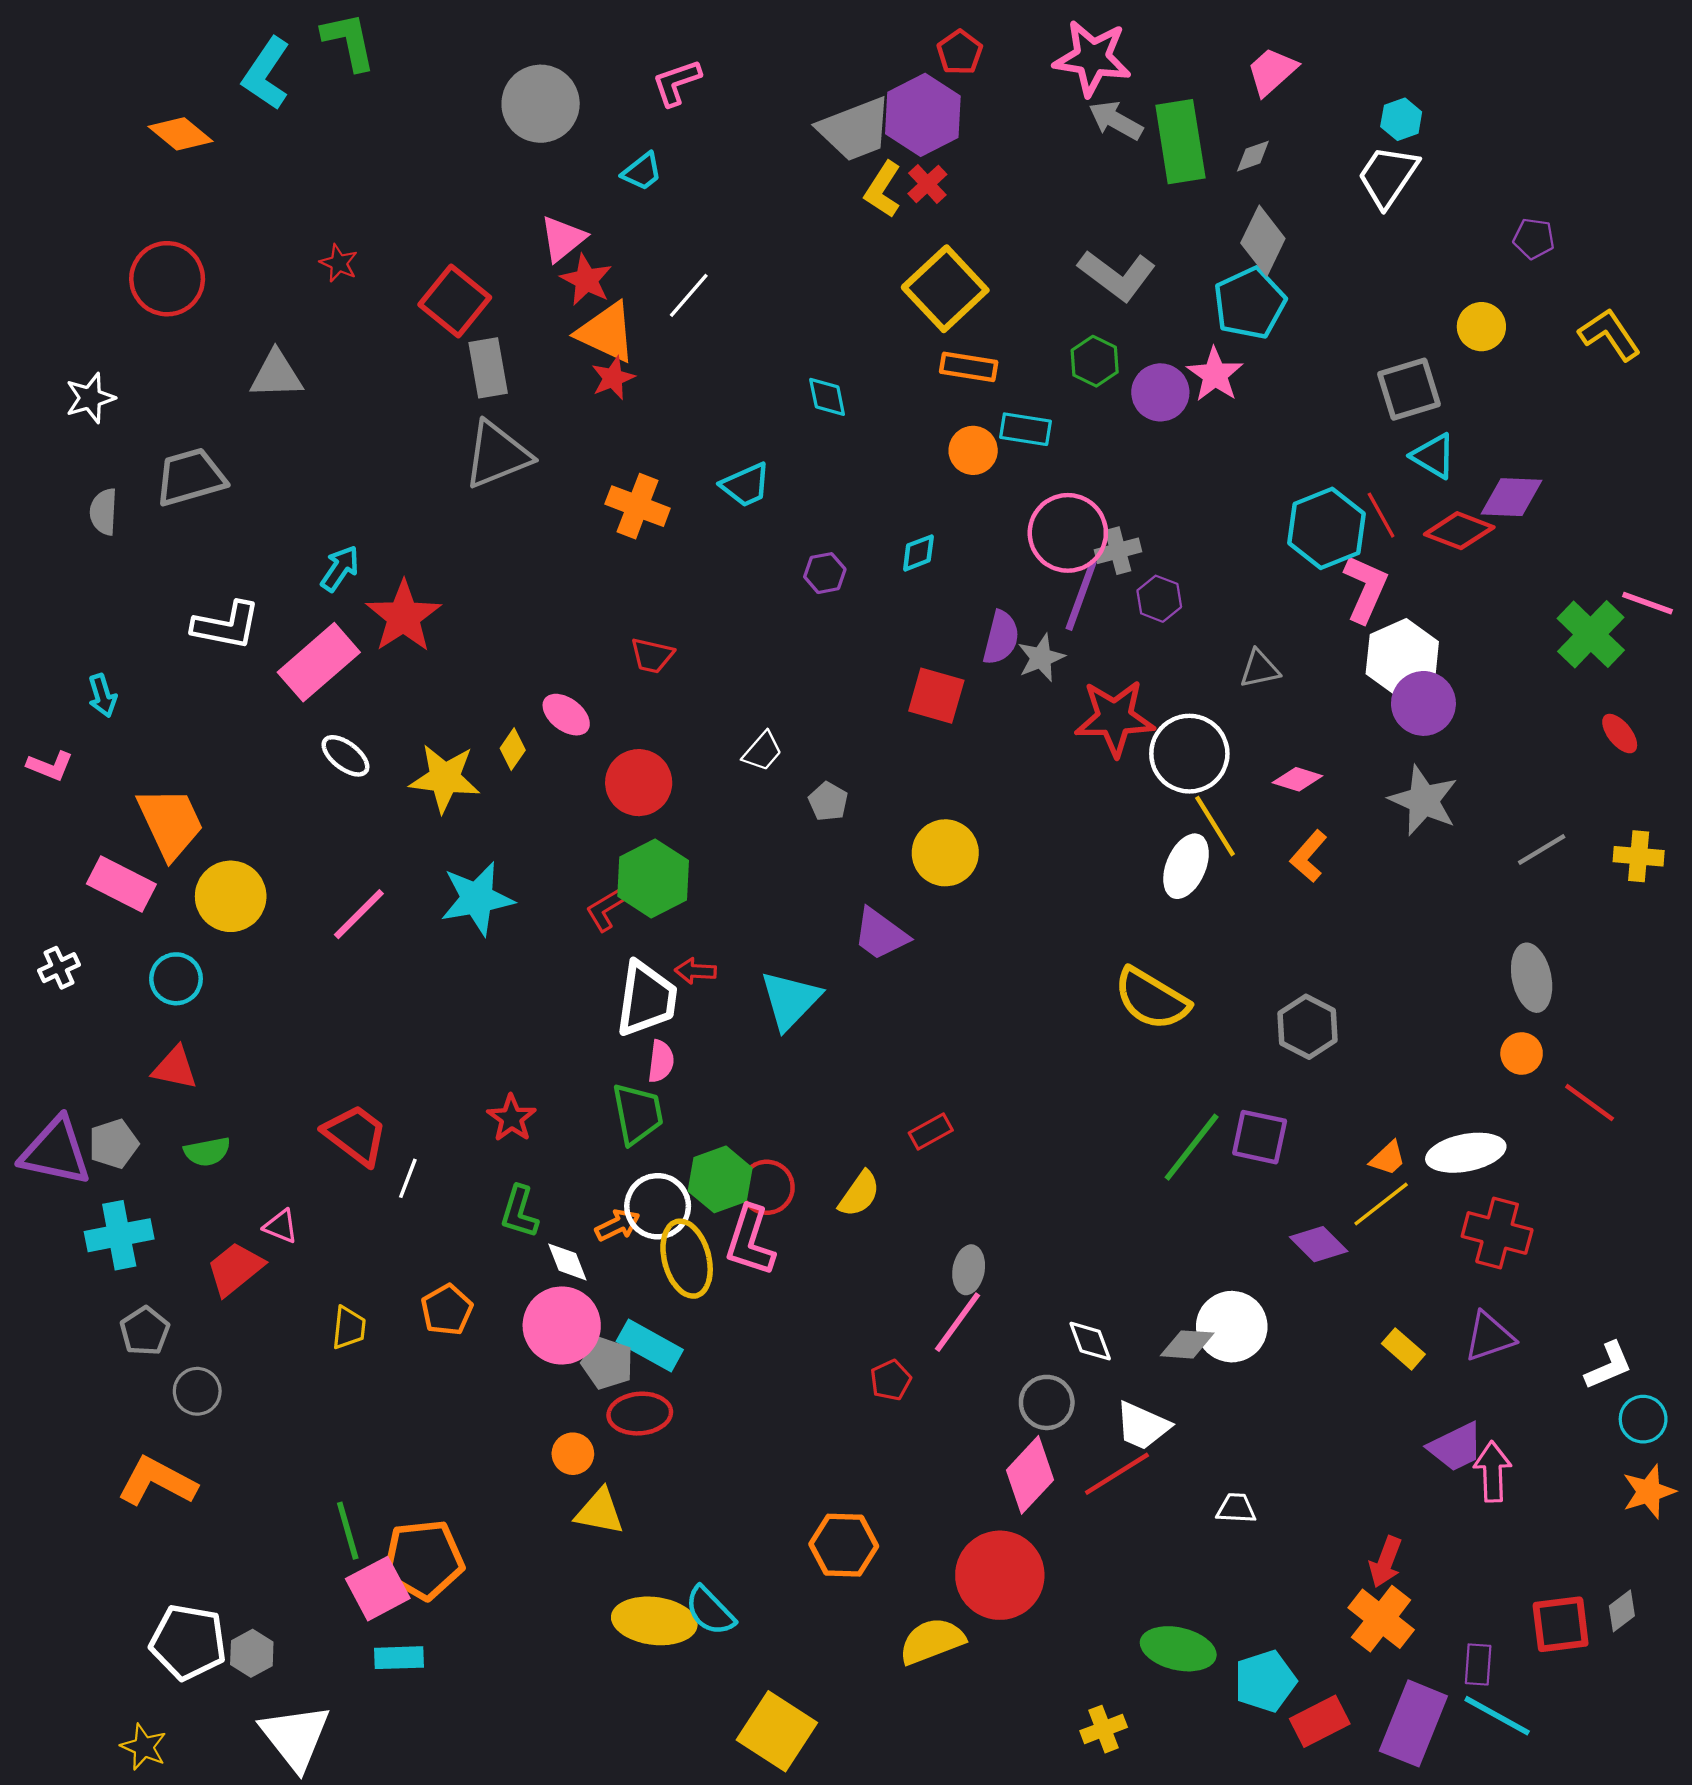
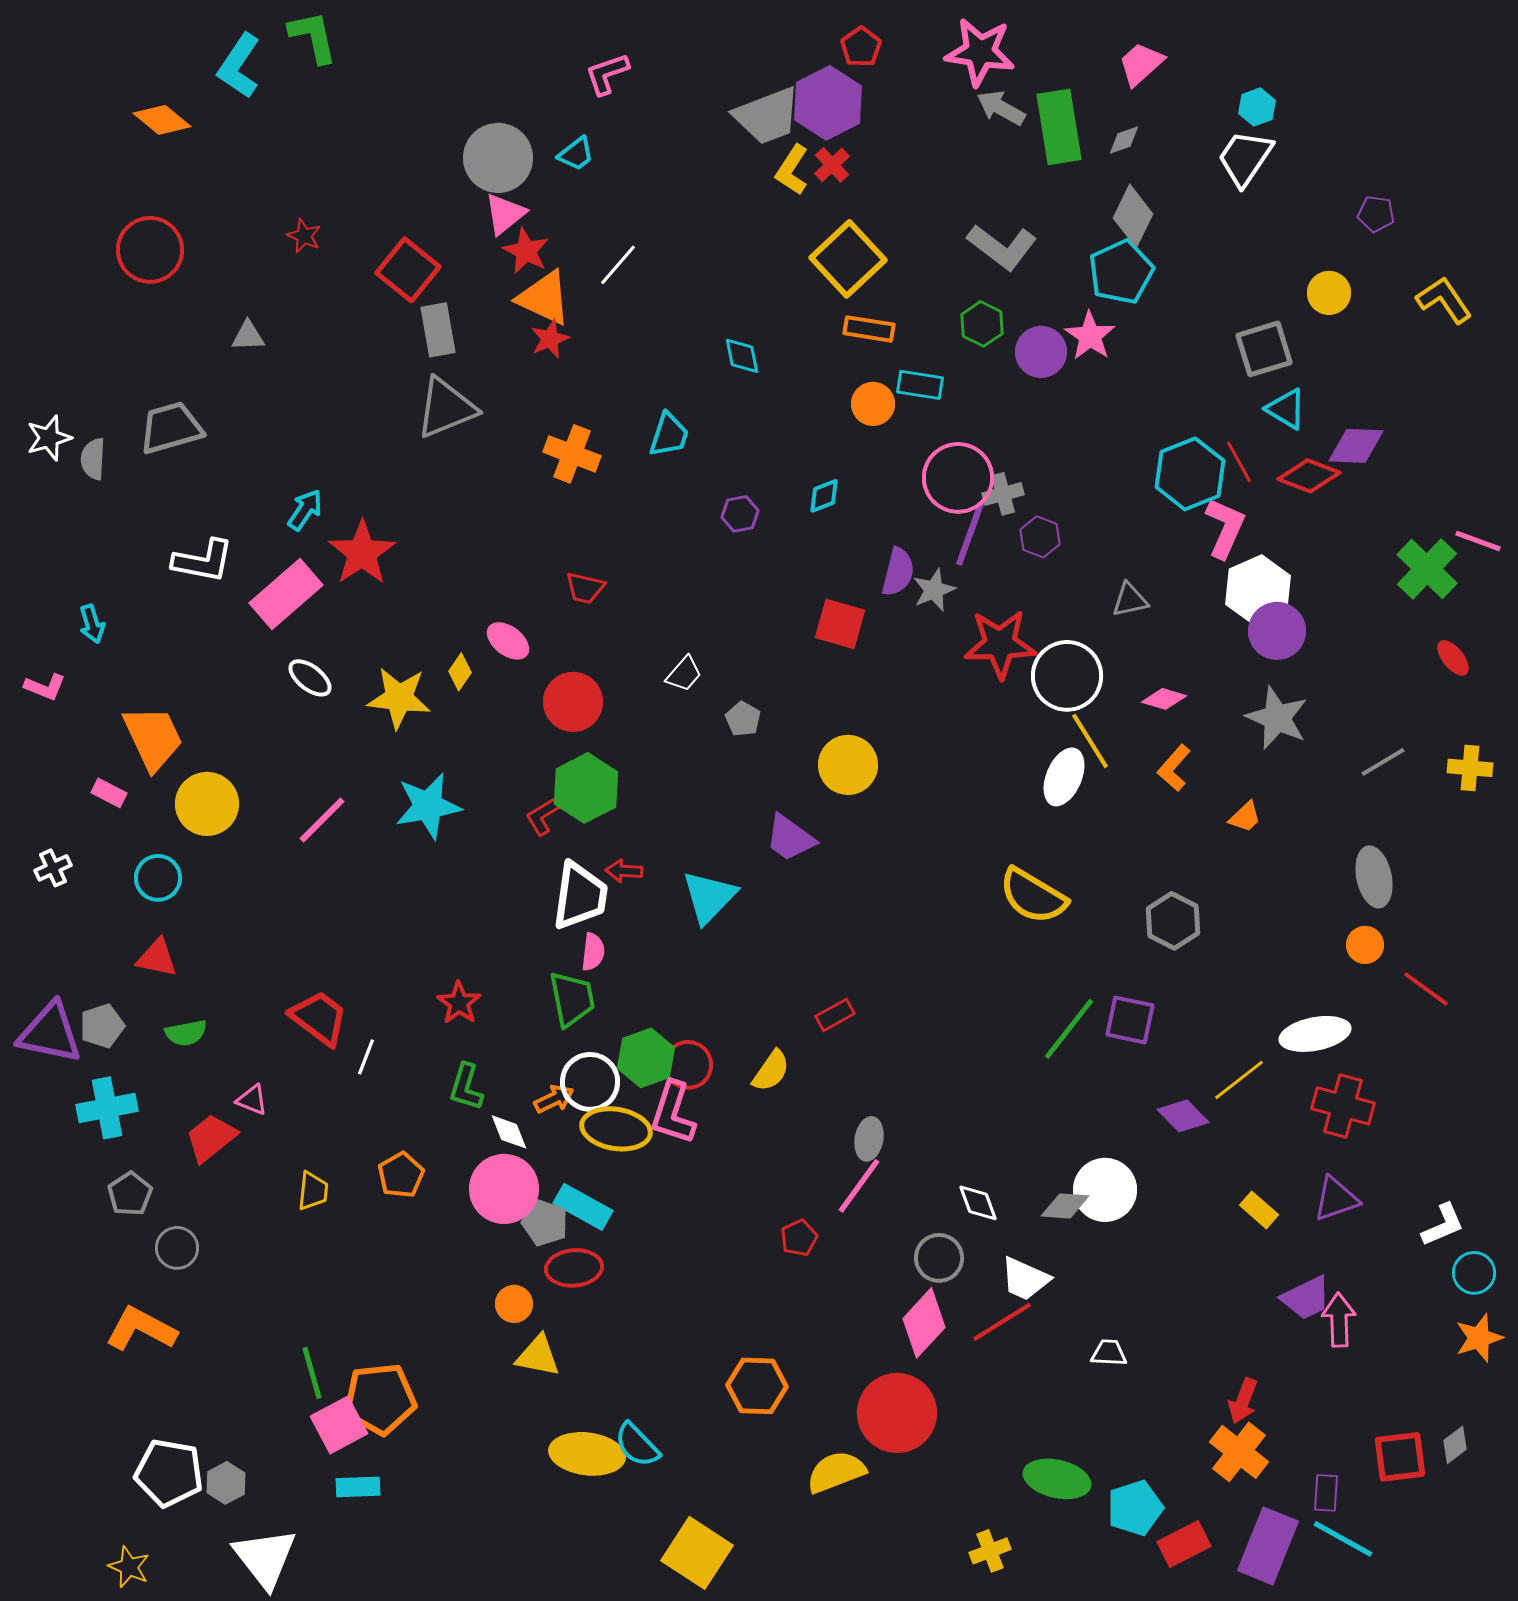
gray circle: (541, 104) -> (498, 158), moved
gray triangle: (276, 375) -> (248, 336), size x0.7
white star: (90, 398) -> (49, 438), moved
cyan trapezoid: (746, 485) -> (669, 435), turned -48
pink rectangle: (121, 884) -> (109, 793), size x0.6
orange trapezoid: (1388, 1158) -> (1245, 817), moved
yellow ellipse: (687, 1259) -> (616, 1129), turned -66

